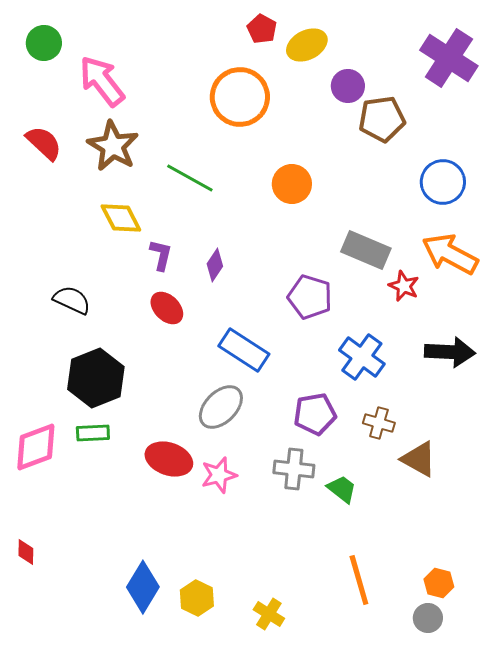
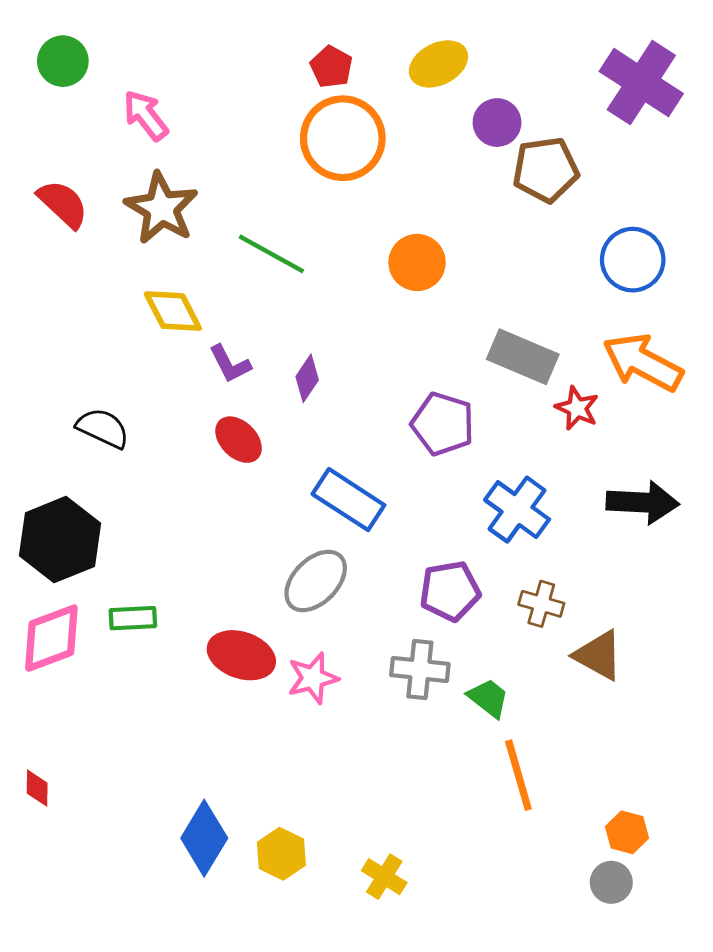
red pentagon: (262, 29) -> (331, 67), moved
pink arrow: (102, 81) -> (146, 115), size x0.7
purple L-shape: (161, 255) -> (230, 364), turned 140
black hexagon: (96, 378) -> (60, 540), moved
orange line: (359, 580) -> (518, 775), moved

